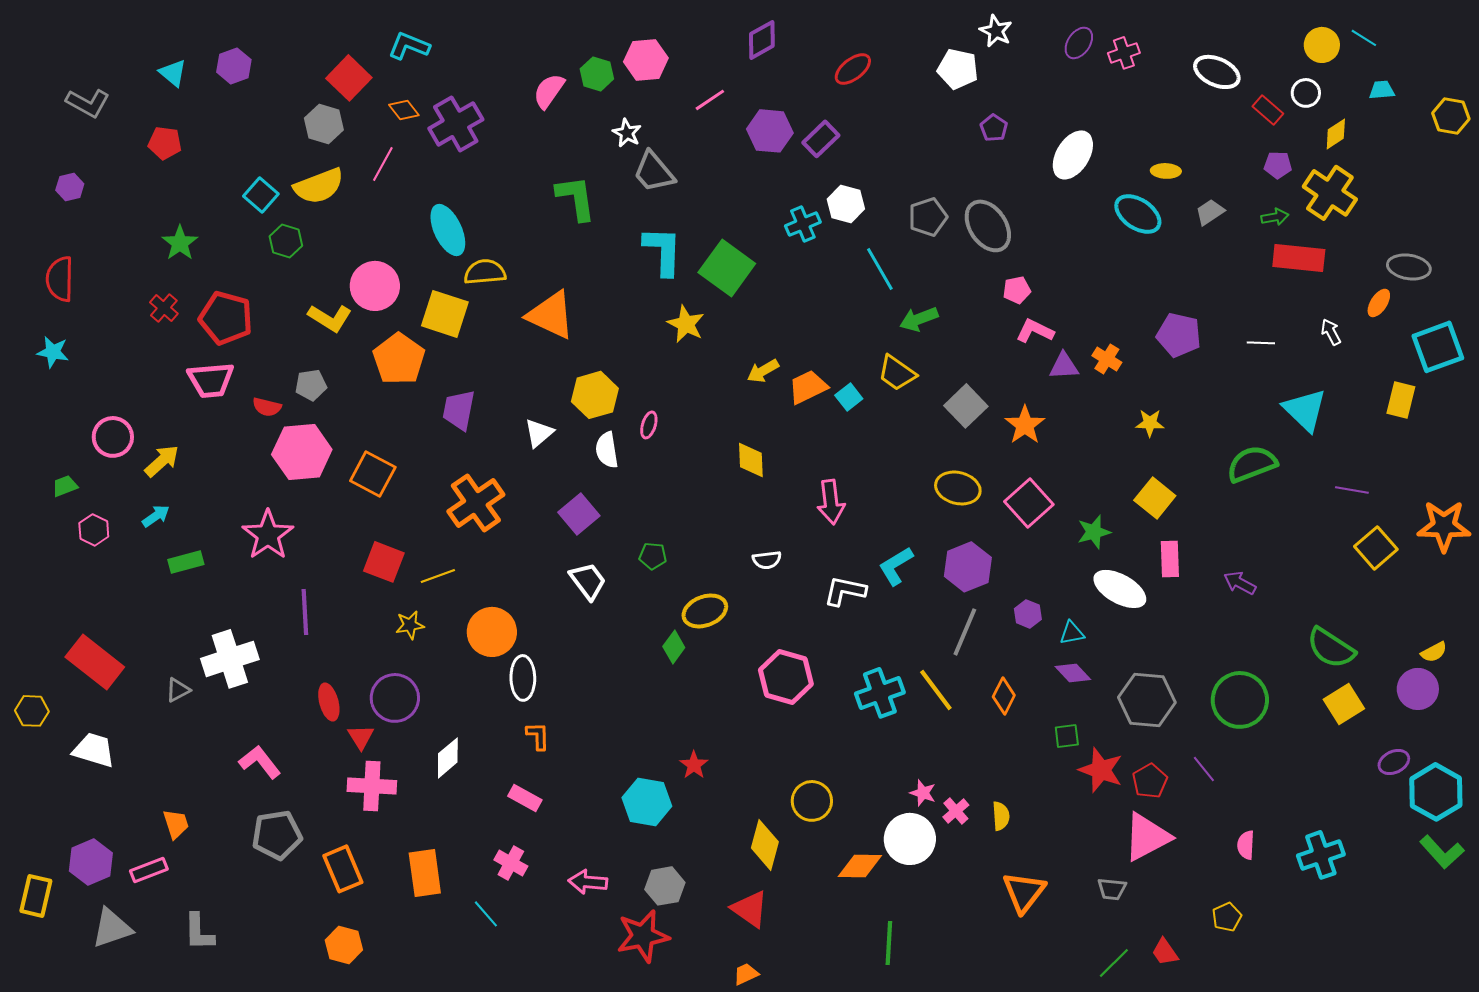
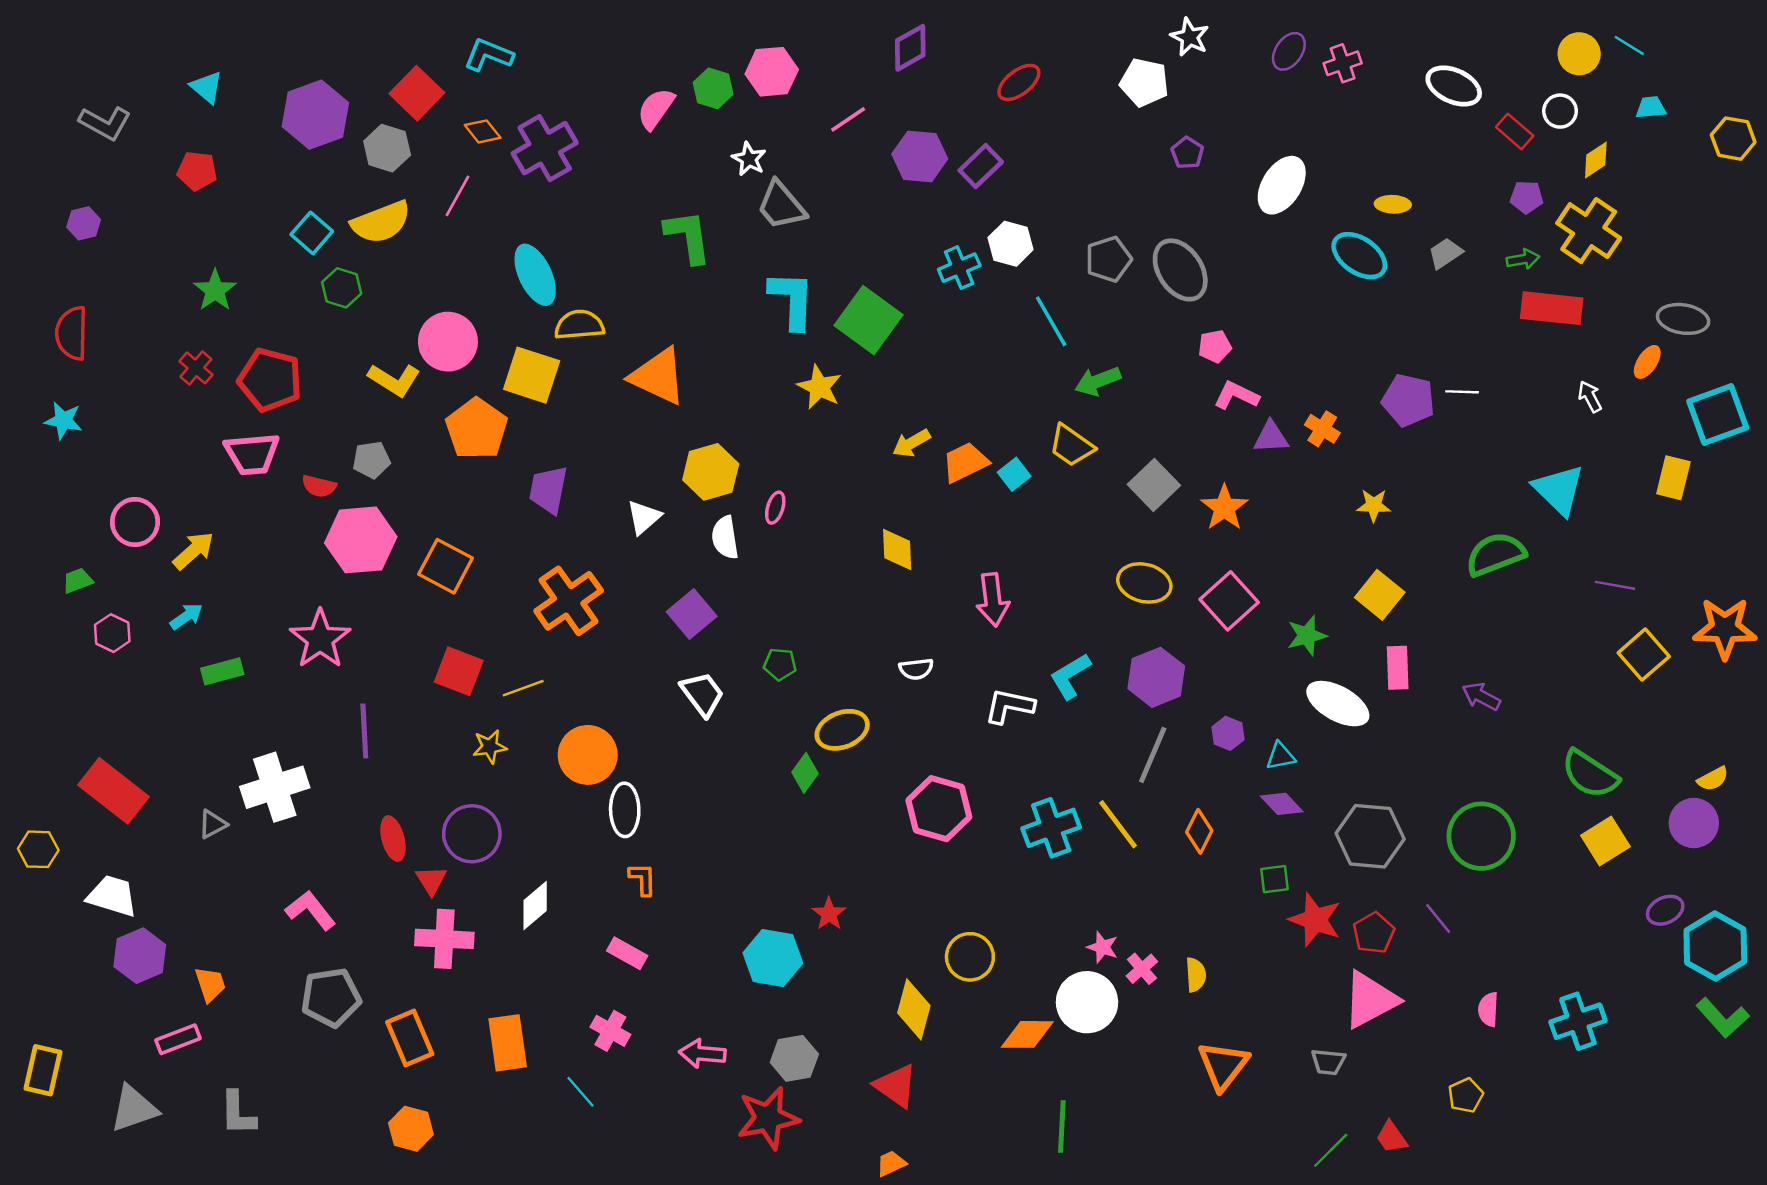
purple hexagon: (234, 66) -> (315, 115), moved, size x1.6
white line: (1261, 343) -> (1462, 392), moved
purple hexagon: (91, 862) -> (140, 956), moved

